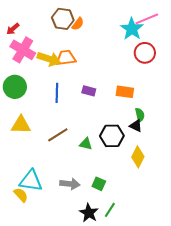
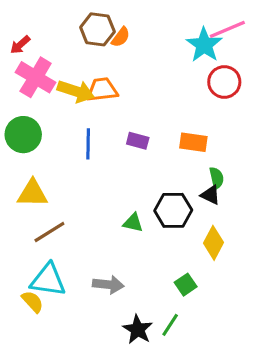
brown line: (58, 135) -> (49, 232), moved
green square: (99, 184) -> (186, 285), moved, turned 32

